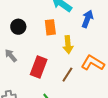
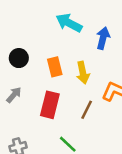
orange rectangle: (50, 27) -> (55, 67), moved
gray arrow: (11, 56) -> (14, 95), turned 88

